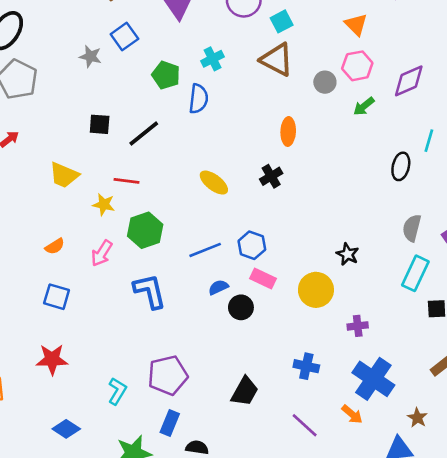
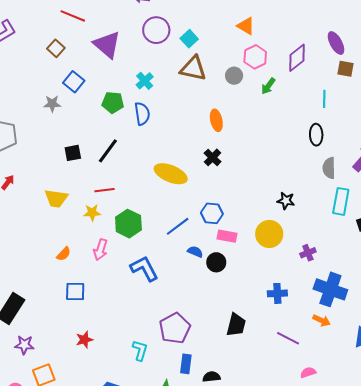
black ellipse: (401, 166) -> (316, 135), moved
yellow ellipse: (214, 183) -> (171, 174), size x1.4
blue semicircle: (218, 287) -> (195, 252), turned 63
red star: (52, 359) -> (84, 340), size x0.7

